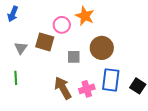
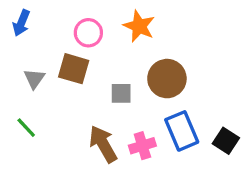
pink circle: (62, 25) -> (88, 33), moved
green line: (16, 78) -> (26, 128), turned -40
blue rectangle: (111, 80) -> (182, 131), turned -30

